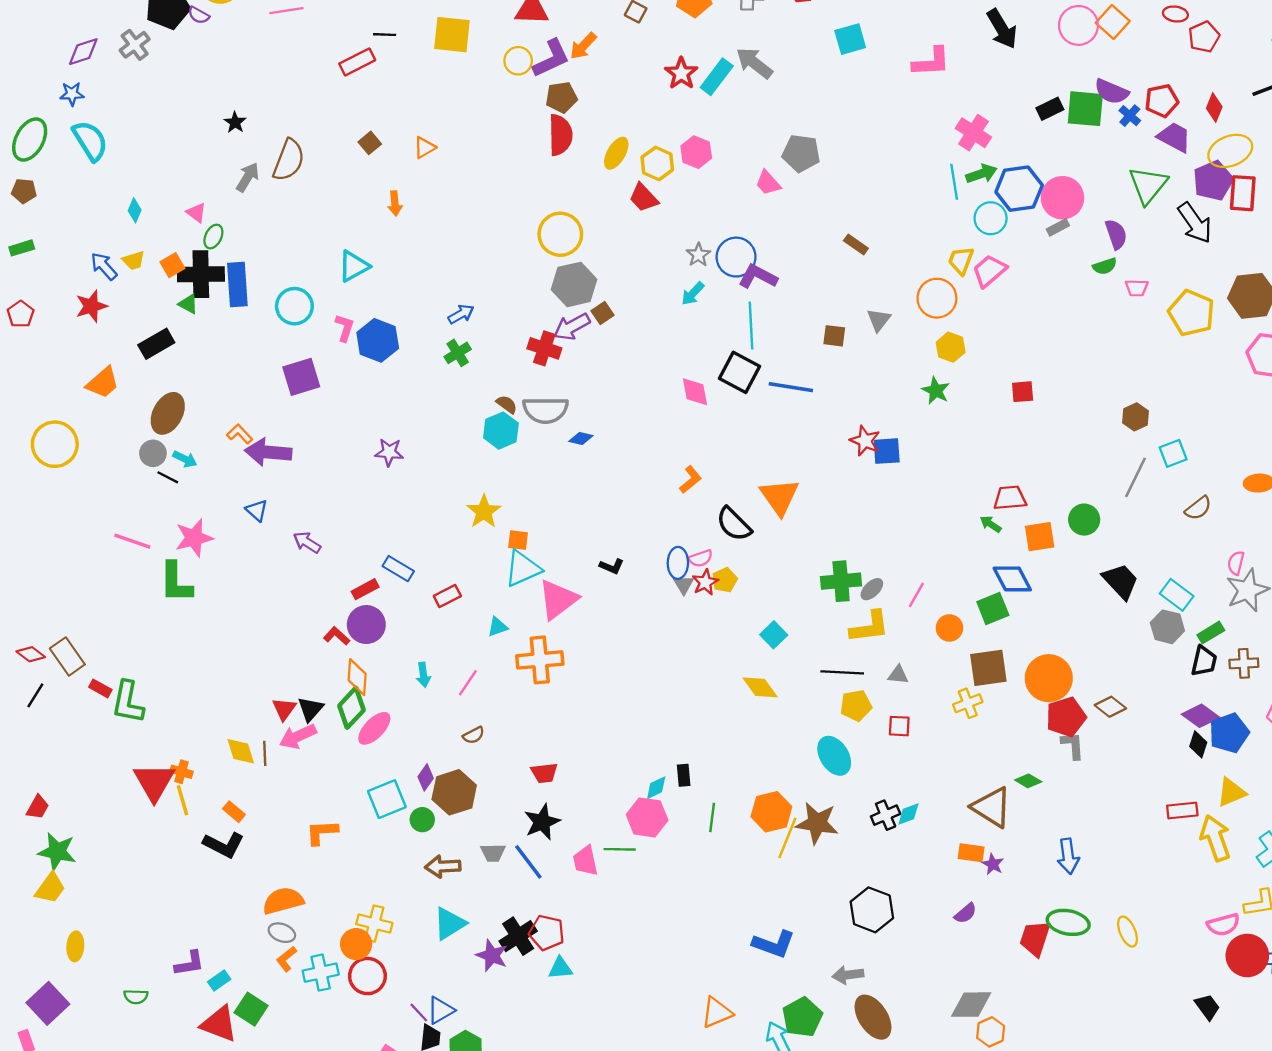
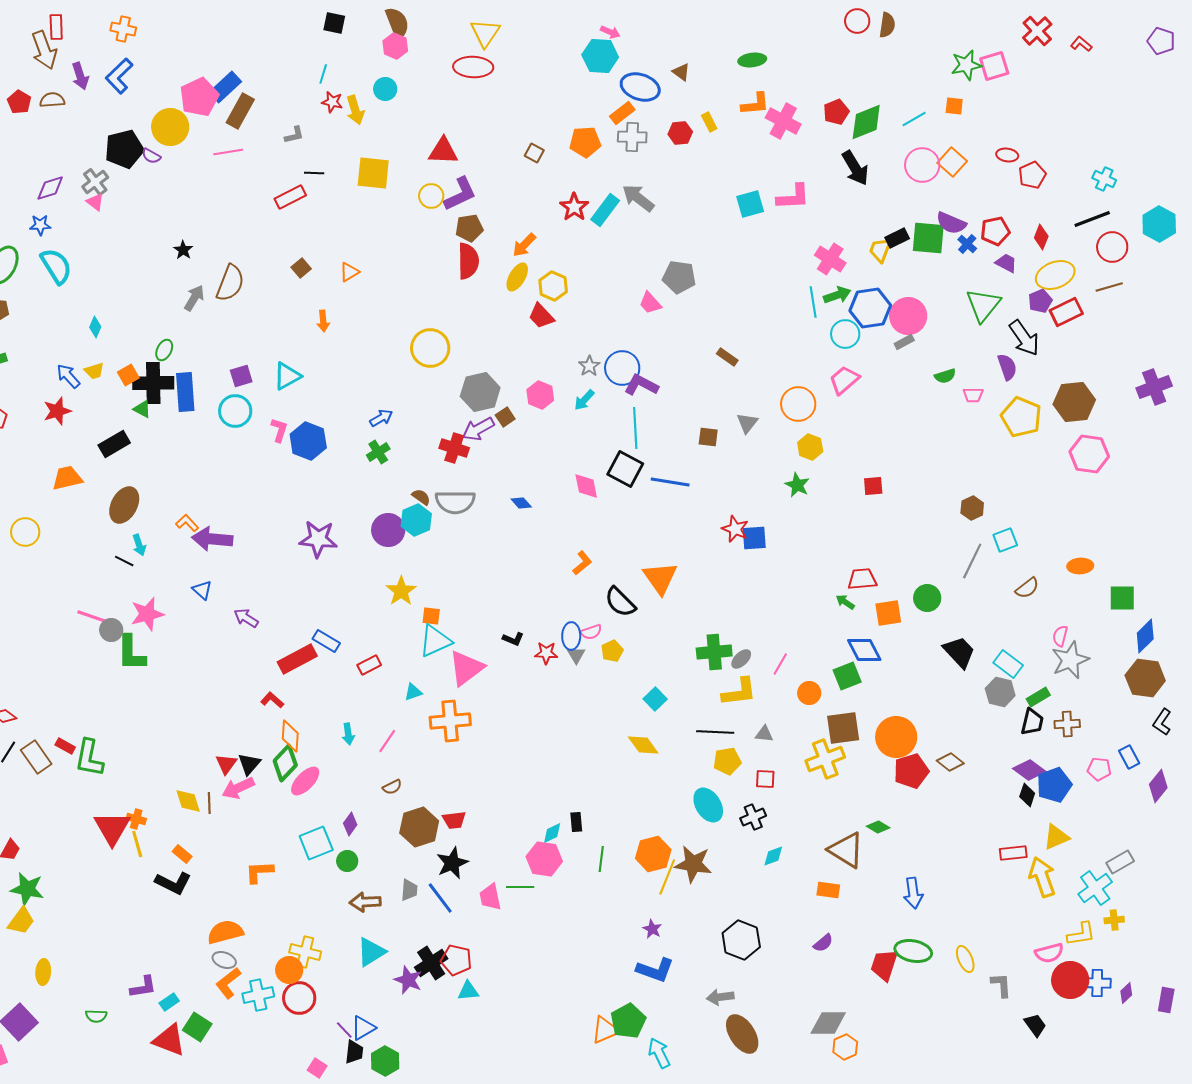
cyan square: (850, 39) -> (750, 204), moved
orange arrow: (583, 46) -> (524, 245), moved
purple trapezoid: (1174, 137) -> (1006, 263), size x0.7
pink hexagon: (696, 152) -> (540, 395), moved
purple pentagon: (1213, 181) -> (1040, 301), size x0.7
red rectangle: (1243, 193) -> (1066, 312), turned 60
pink triangle: (196, 213) -> (95, 202), moved
yellow circle: (560, 234) -> (430, 348), moved
purple semicircle: (1116, 234) -> (1007, 367), moved
yellow trapezoid: (961, 260) -> (880, 250), moved
purple square: (301, 377) -> (241, 376), moved, size x0.7
orange trapezoid: (103, 383) -> (67, 478), turned -152
blue diamond: (581, 439) -> (521, 503), moved, turned 35
yellow circle: (55, 444) -> (25, 532), size x0.7
purple star: (389, 452) -> (318, 539), size x1.5
gray circle: (153, 453) -> (111, 630), moved
cyan arrow: (185, 459) -> (139, 545), turned 45
red star: (705, 582) -> (546, 653), moved, turned 30
red rectangle: (365, 589) -> (297, 659), size x1.6
purple circle: (366, 625) -> (388, 530), moved
brown rectangle: (67, 656) -> (36, 757), moved
yellow cross: (968, 703) -> (825, 759), size x1.5
gray L-shape: (1073, 746) -> (1001, 985), moved
brown hexagon: (454, 792) -> (419, 827), moved
black cross: (886, 815) -> (753, 817), moved
gray trapezoid: (493, 853) -> (409, 890), turned -85
purple star: (993, 864) -> (652, 929), moved
orange L-shape: (286, 959) -> (228, 983), size x1.4
green pentagon: (802, 1017) -> (628, 1021), moved

